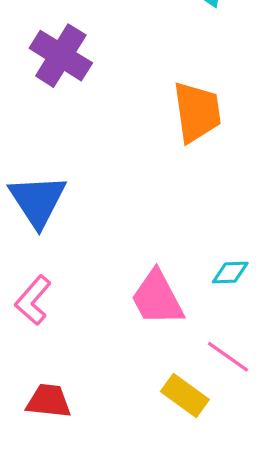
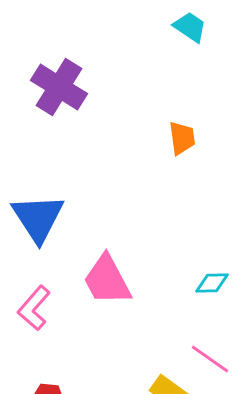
orange trapezoid: (197, 112) -> (182, 138), size x0.6
pink trapezoid: (157, 298) -> (107, 280), moved

